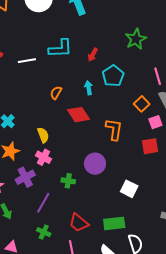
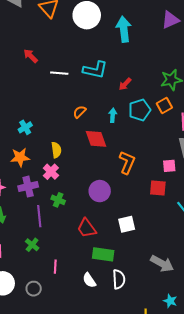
orange square: (142, 104) -> (164, 106), moved
green cross: (68, 181) -> (58, 200), moved
white square: (129, 189) -> (127, 224), turned 36
purple line: (43, 203) -> (39, 216), turned -50
red trapezoid: (79, 223) -> (87, 228), moved

